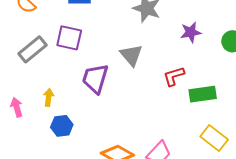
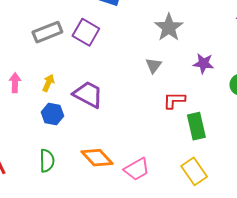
gray triangle: (131, 55) -> (154, 65), moved, size x0.7
purple trapezoid: (95, 79) -> (88, 94), moved, turned 84
green rectangle: (203, 94) -> (196, 126), turned 68

